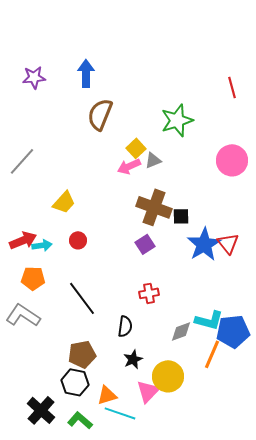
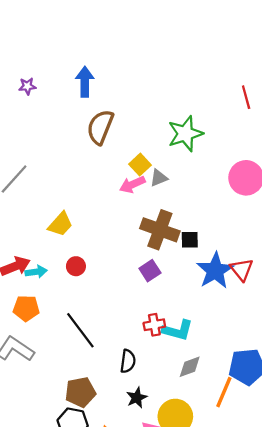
purple star: (34, 77) -> (27, 86), size x0.7
cyan L-shape: (209, 320) -> (178, 330), moved

